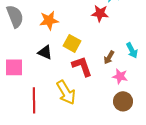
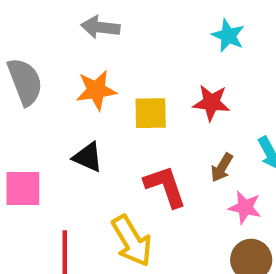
red star: (100, 13) -> (211, 103), moved
yellow square: (72, 43) -> (151, 113), moved, turned -30

